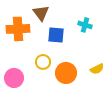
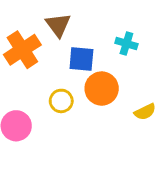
orange cross: (18, 29) -> (22, 50), turned -30
orange circle: (66, 73) -> (102, 89), moved

